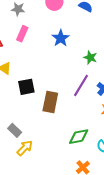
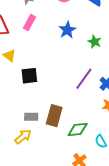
green star: (90, 57) -> (95, 42), moved
brown rectangle: (50, 102) -> (54, 116), moved
gray rectangle: (15, 130) -> (31, 117), moved, turned -48

